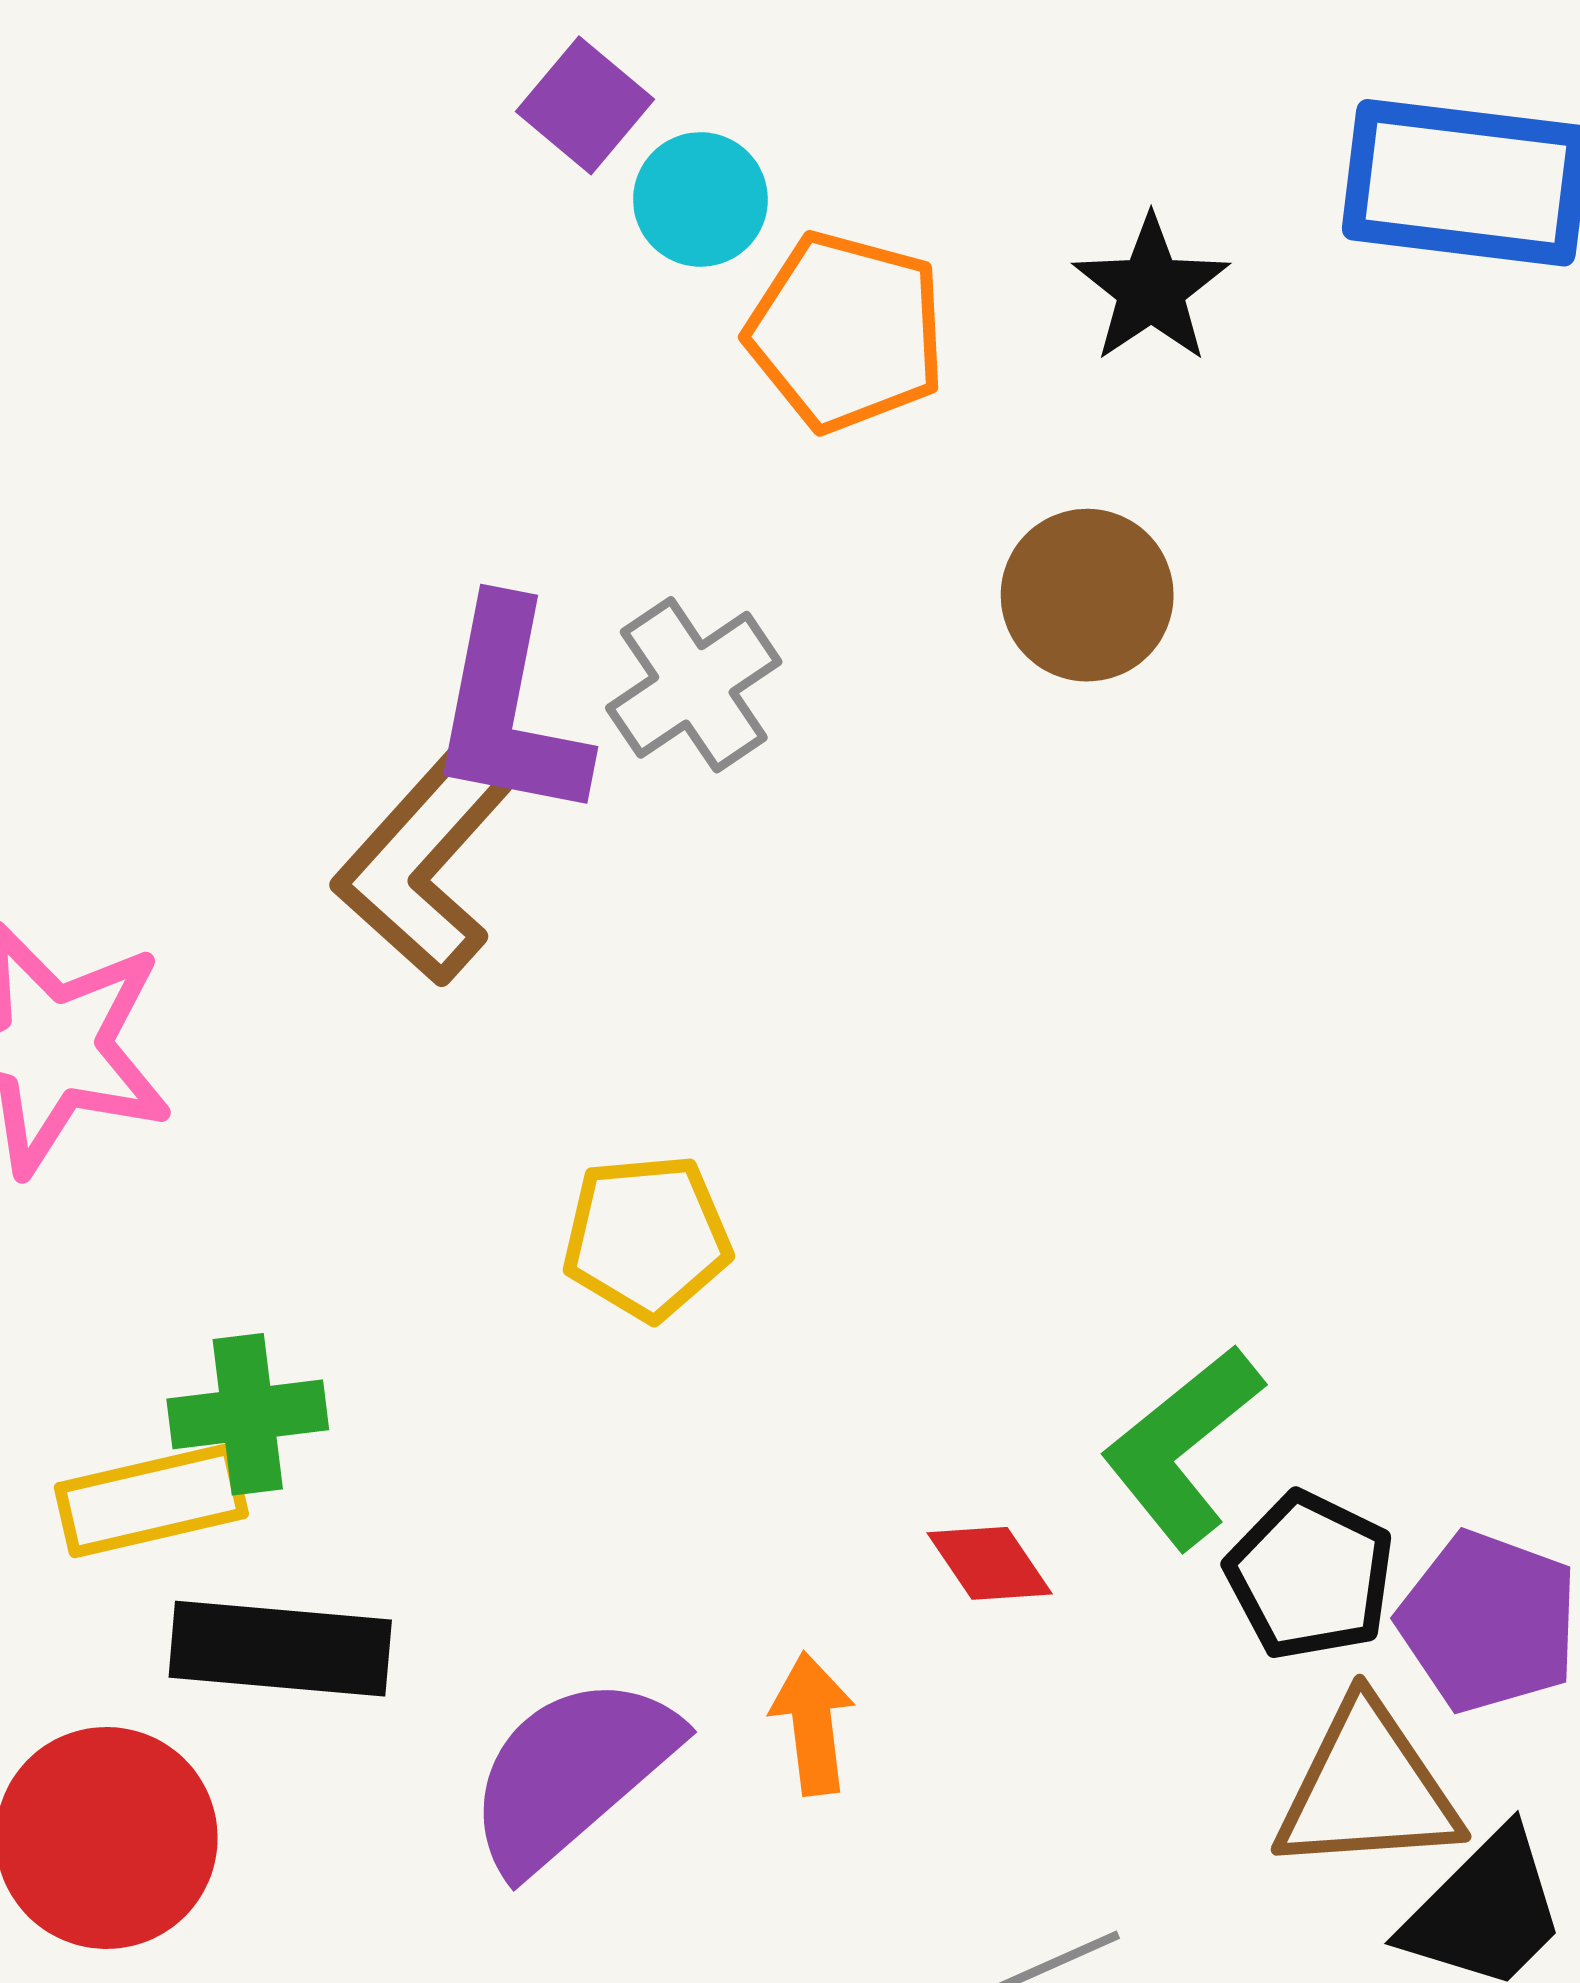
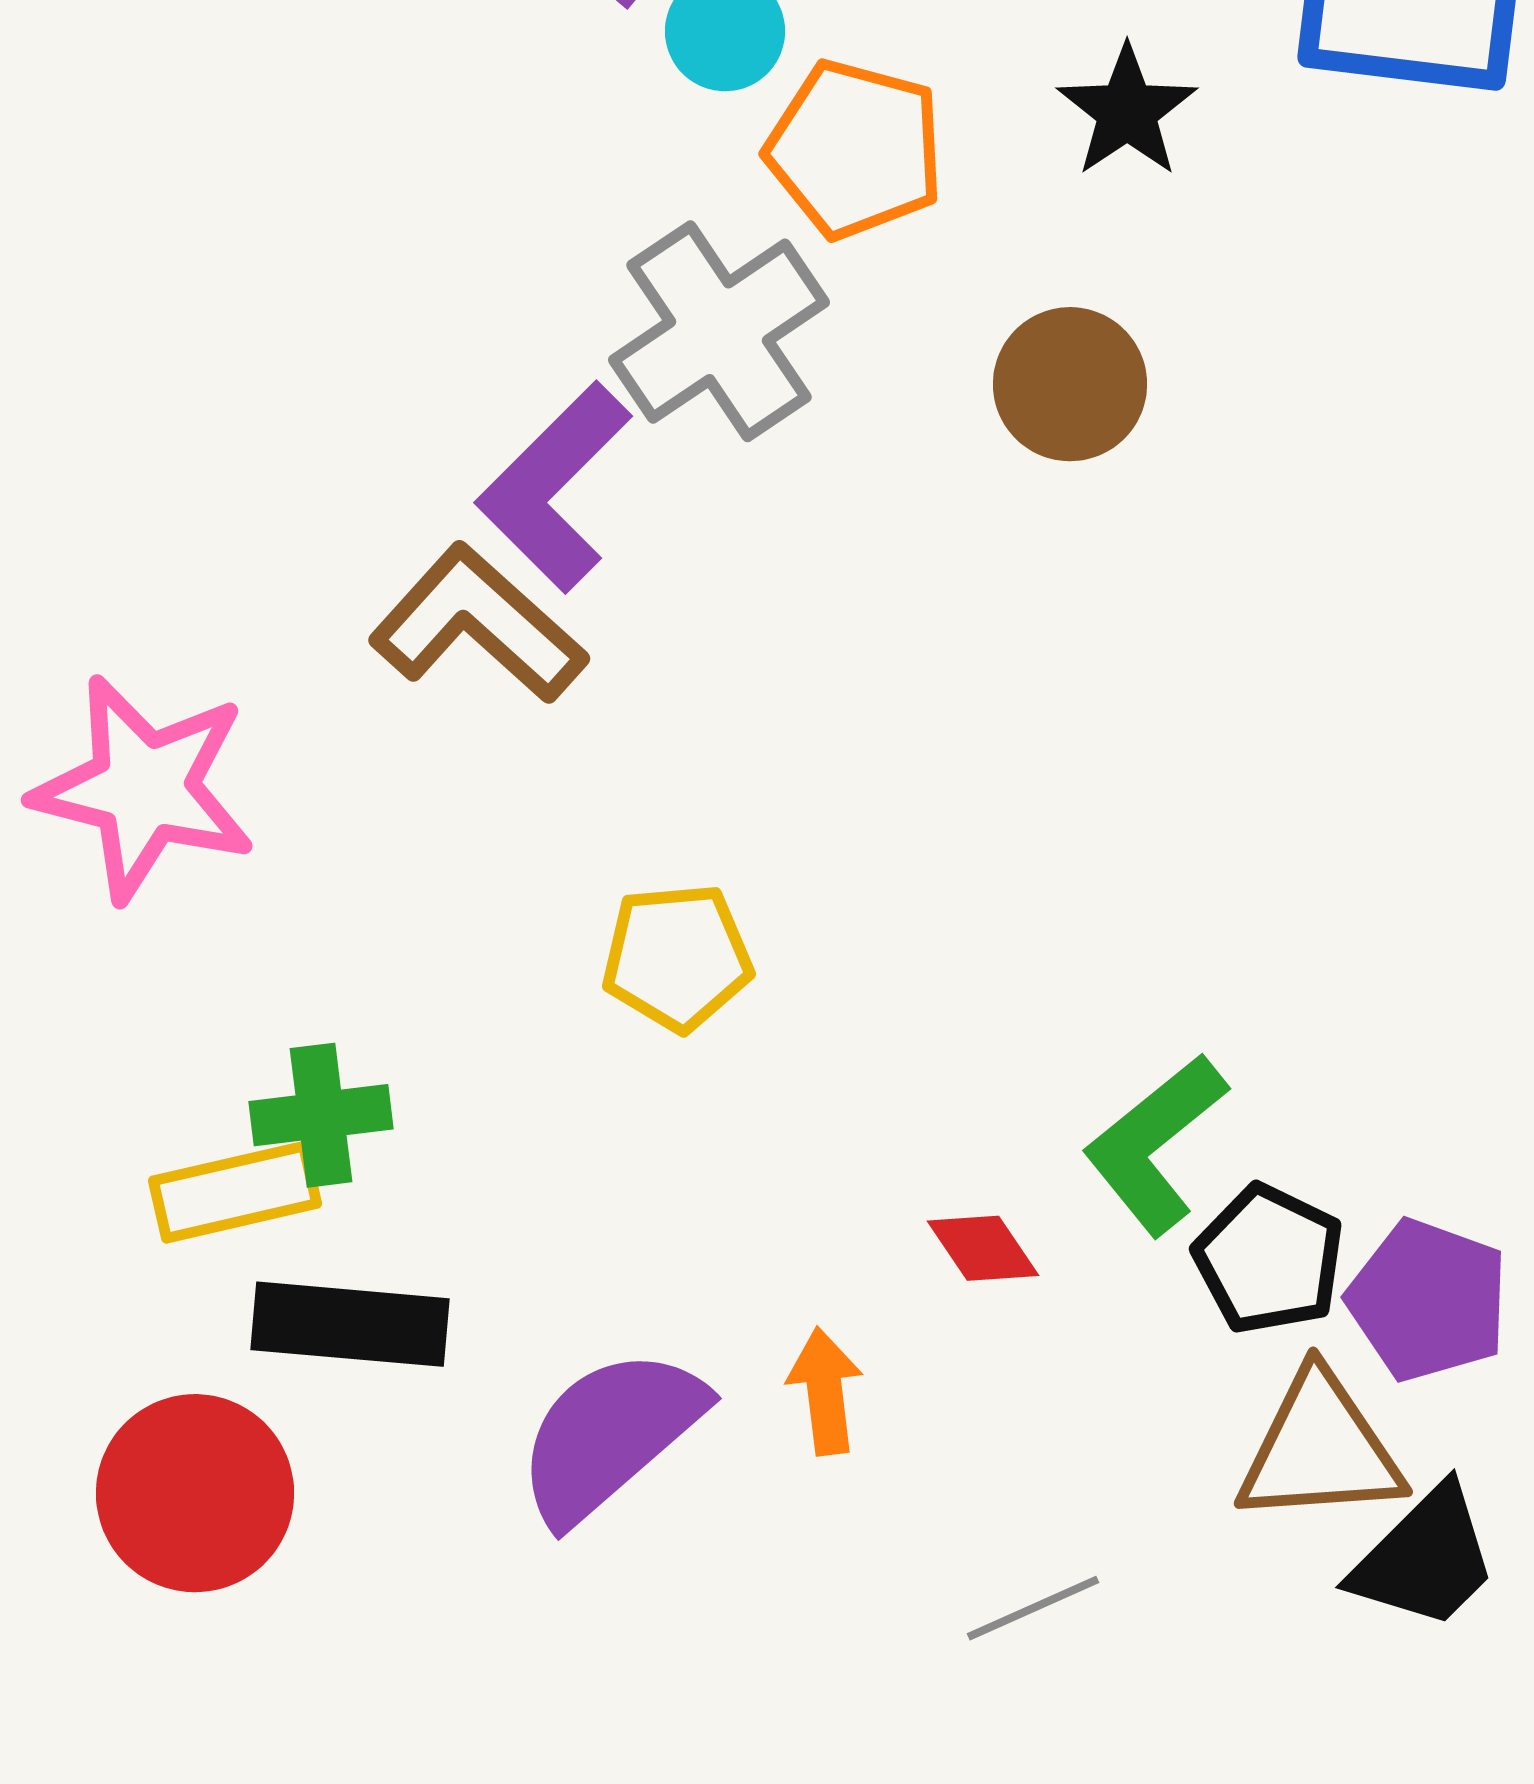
gray cross: (694, 685) -> (719, 331), moved, size x1.4
purple L-shape: (509, 711) -> (554, 487), turned 34
brown L-shape: (424, 864) -> (478, 624), turned 90

